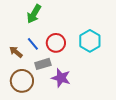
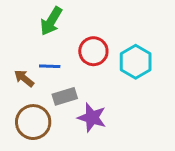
red circle: (56, 43) -> (93, 51), moved
blue line: (33, 44) -> (50, 66), turned -48

